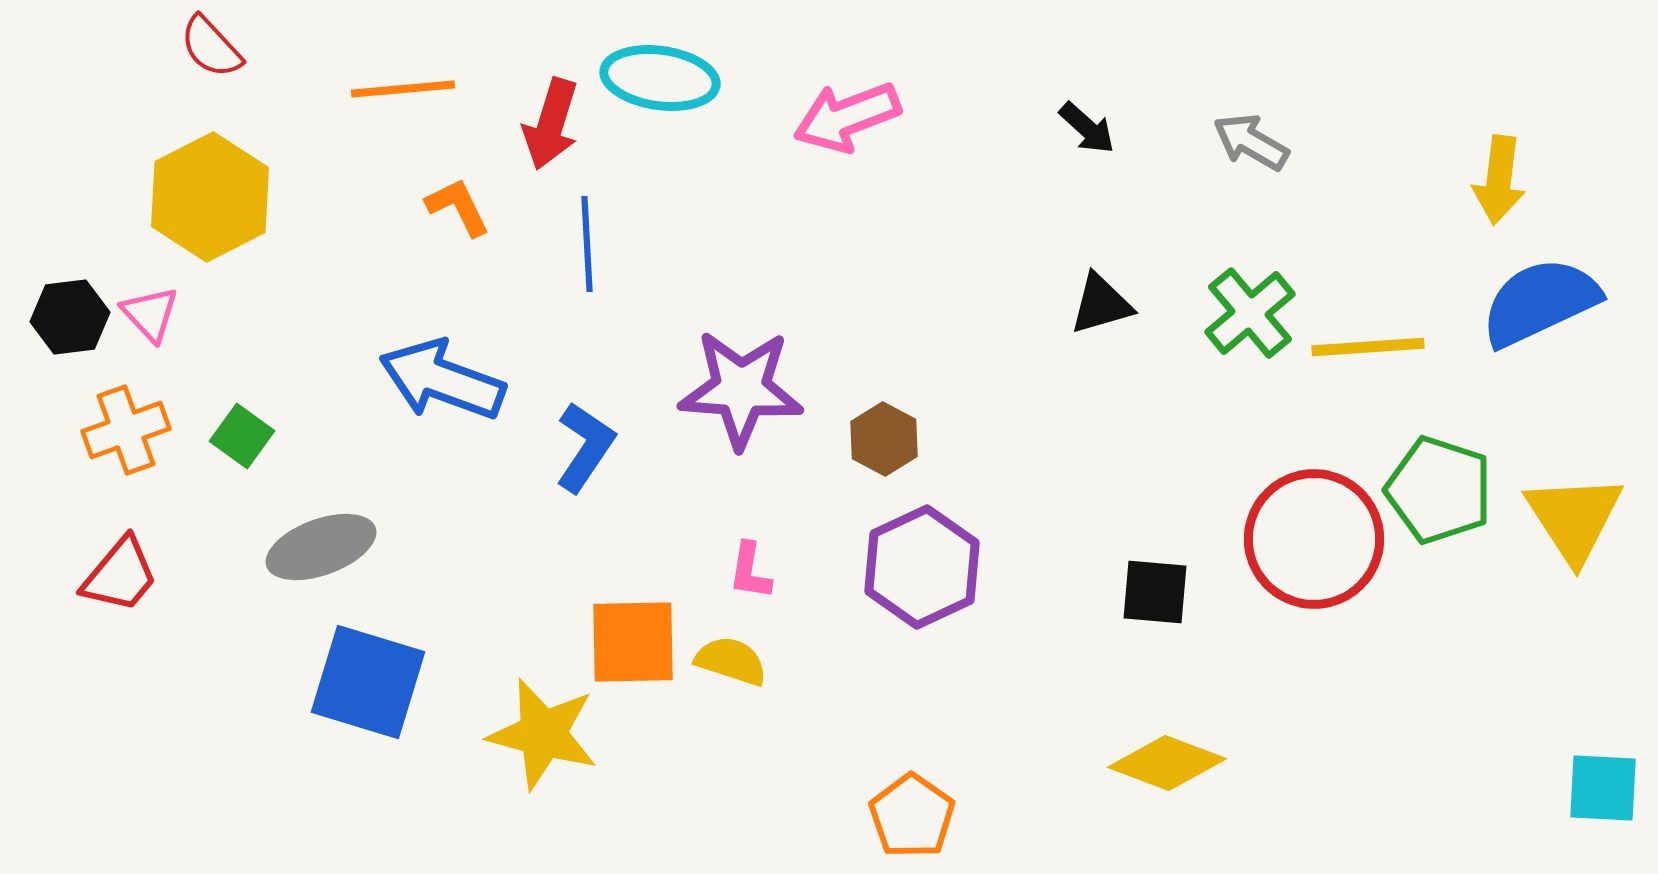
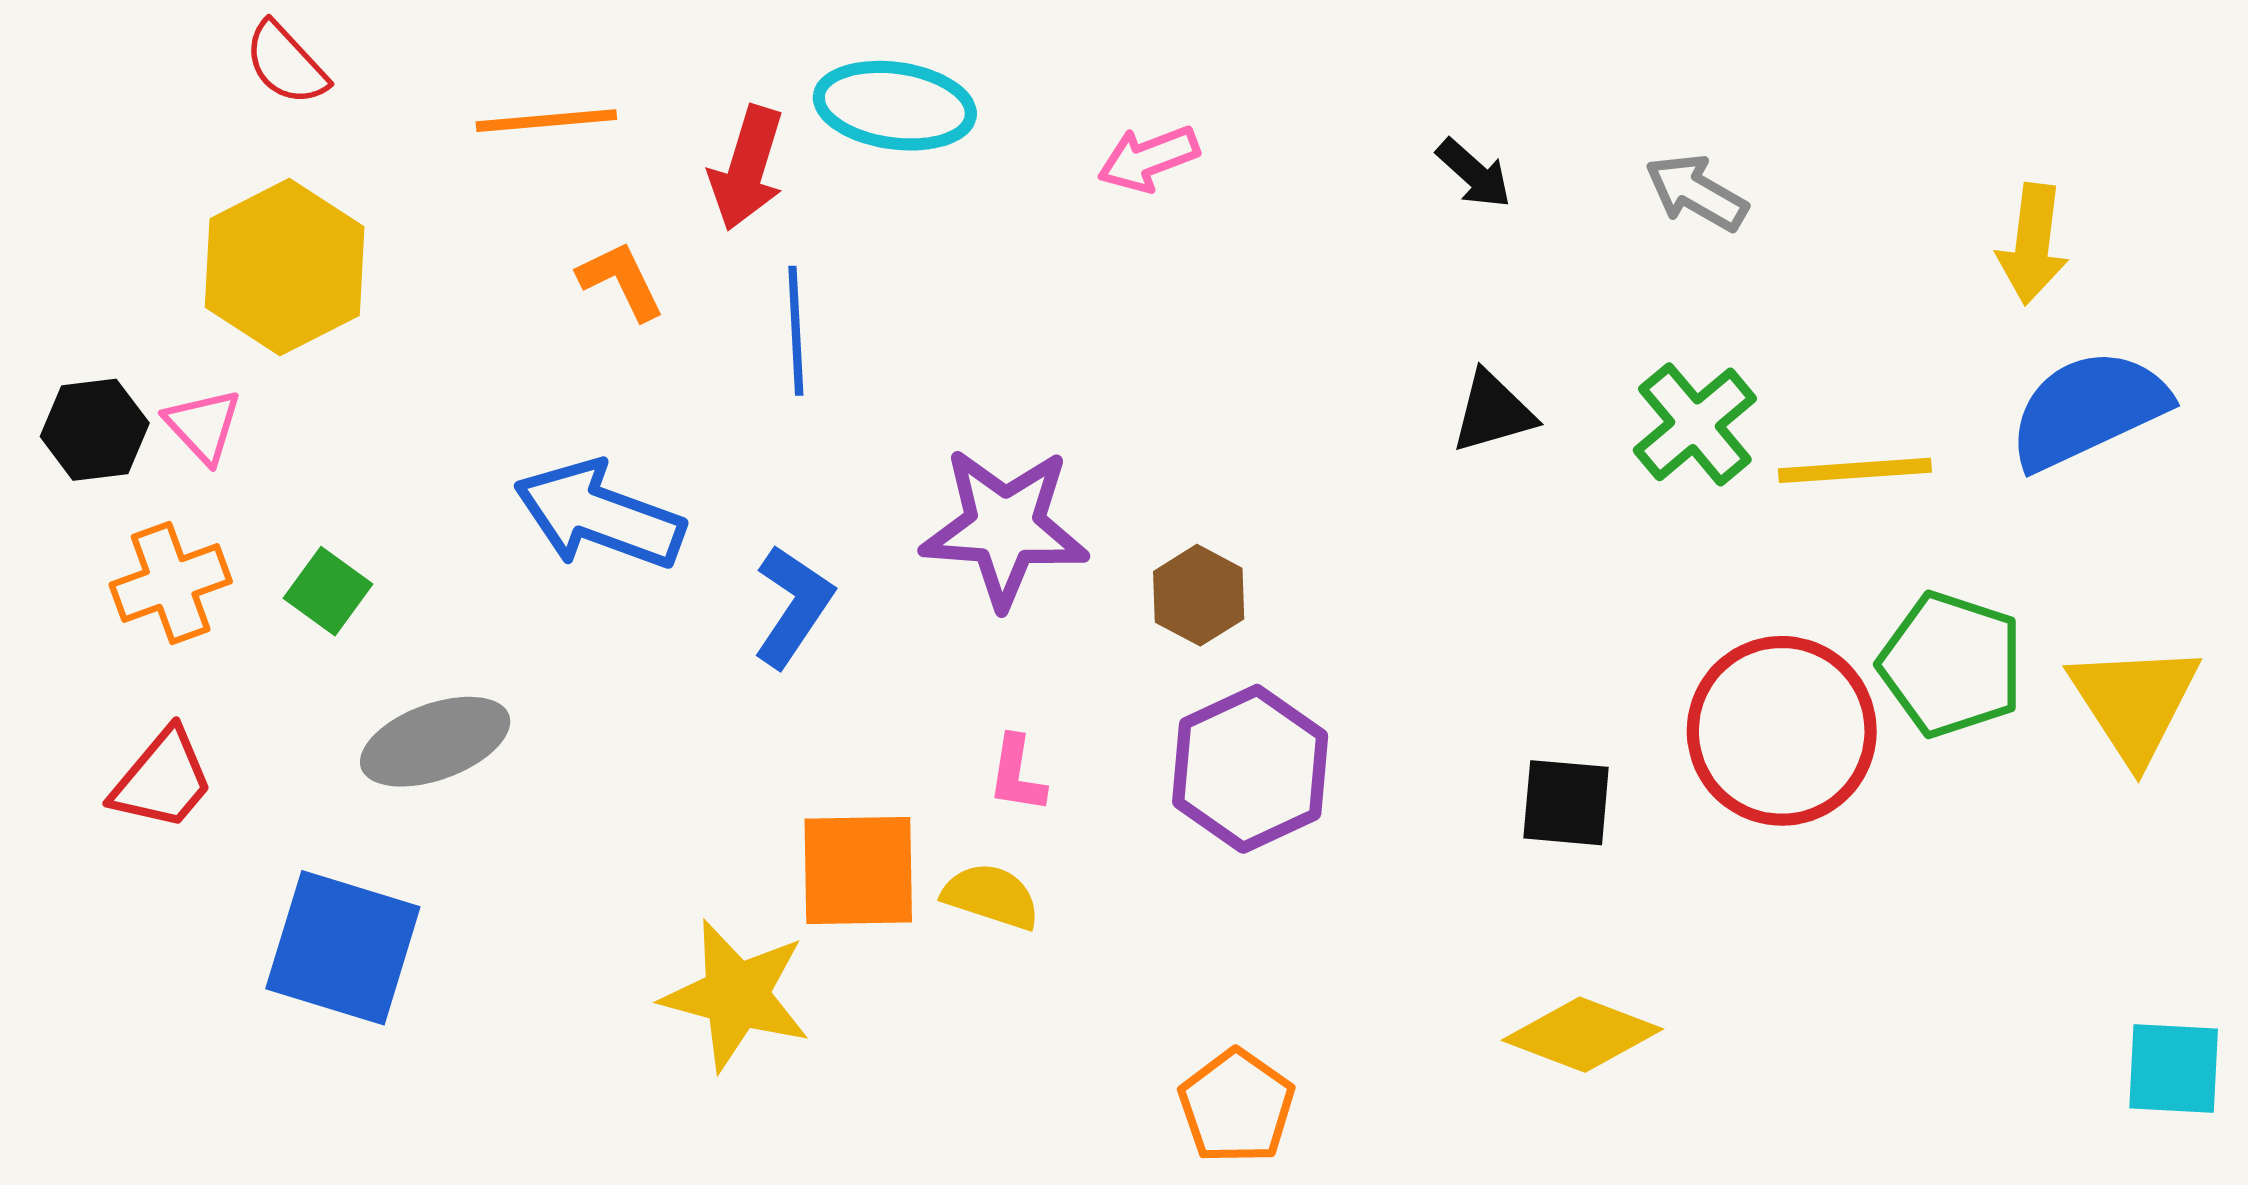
pink arrow: (847, 117) -> (1148, 159), size x0.7
blue square: (368, 682) -> (343, 948), moved

